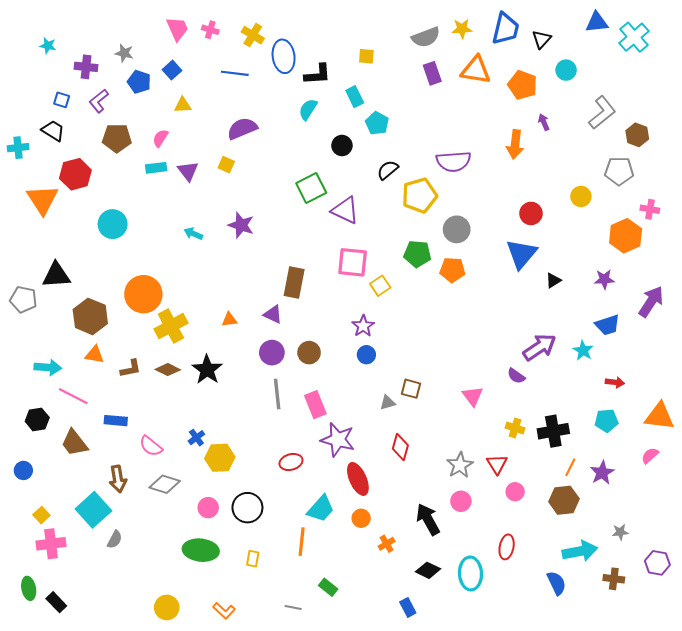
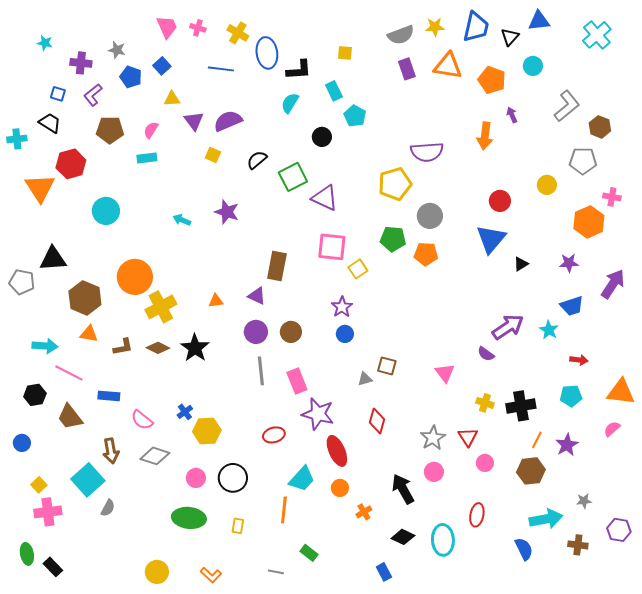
blue triangle: (597, 22) -> (539, 21), moved
black semicircle: (388, 170) -> (257, 160), moved
purple triangle: (188, 171) -> (194, 121), moved

